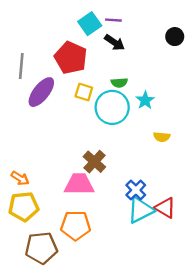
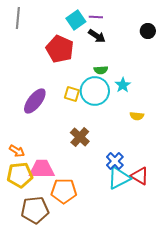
gray line: (21, 66) -> (18, 18), moved
purple ellipse: (41, 92) -> (35, 101), moved
yellow square: (84, 92) -> (72, 94), moved
pink trapezoid: (79, 184) -> (42, 169), moved

